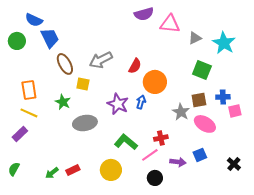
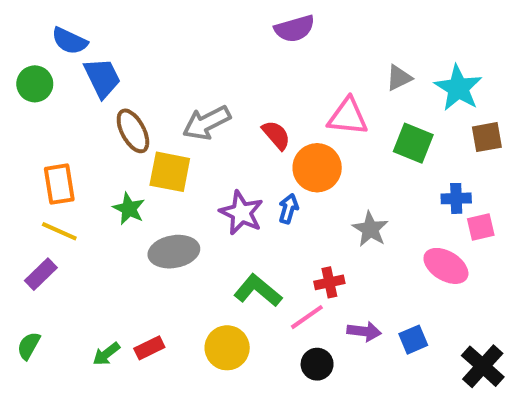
pink triangle: (170, 24) -> (348, 117), moved
red semicircle: (135, 66) -> (276, 135), turned -70
yellow square: (83, 84) -> (170, 172), size x1.5
brown square: (199, 100) -> (487, 137), moved
pink ellipse: (205, 124) -> (446, 266), moved
blue square: (200, 155) -> (413, 340), moved
black cross: (234, 164) -> (483, 366), moved, size x1.5

